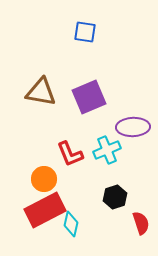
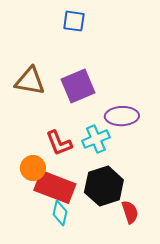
black hexagon: (115, 197) -> (104, 186), size x1.6
red rectangle: (45, 210) -> (55, 187), moved, turned 48

